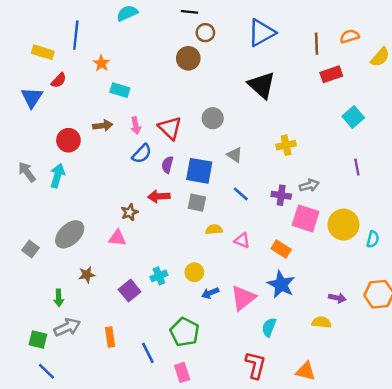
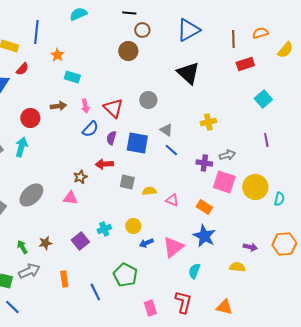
blue line: (241, 194) -> (171, 150), moved
gray square: (197, 203) -> (127, 182), moved
brown star: (87, 275) -> (45, 243), moved
green arrow: (59, 298) -> (22, 247), turned 152
pink rectangle: (182, 372) -> (150, 308), moved

